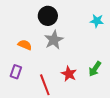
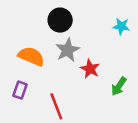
orange semicircle: (25, 45) -> (31, 56), size x1.5
red star: (69, 74) -> (90, 69), moved

